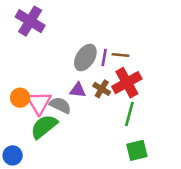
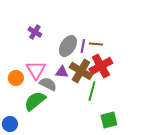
purple cross: (30, 21) -> (35, 32), moved, size x0.6
brown cross: (102, 89) -> (81, 71), size x1.6
pink triangle: (39, 103) -> (36, 70), moved
green line: (129, 114) -> (92, 91), moved

